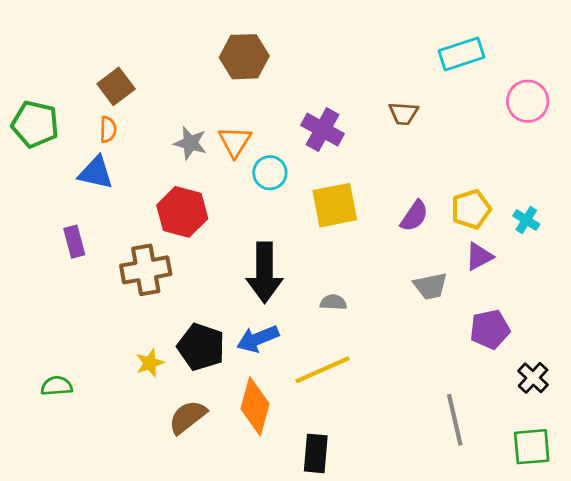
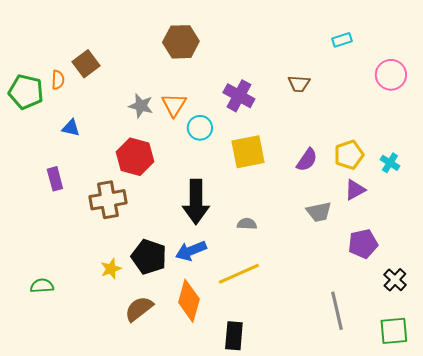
cyan rectangle: (462, 54) -> (342, 40), size x0.6
orange semicircle: (108, 130) -> (58, 80), moved
blue triangle: (96, 173) -> (71, 128), size x0.7

